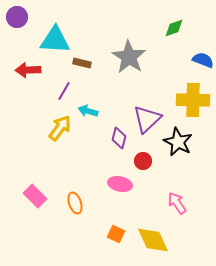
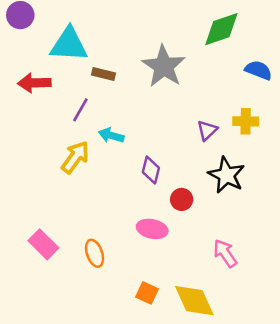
green diamond: (174, 28) -> (221, 29), size x1.5
yellow cross: (193, 100) -> (246, 121), size x0.6
purple triangle: (147, 119) -> (207, 130), moved, size x0.6

